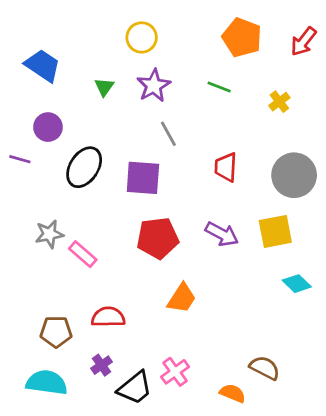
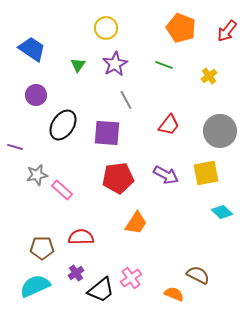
purple line: (20, 159) -> (15, 147), moved
red trapezoid: (226, 167) -> (169, 125), turned -145
cyan semicircle: (47, 383) -> (35, 286), turned -32

